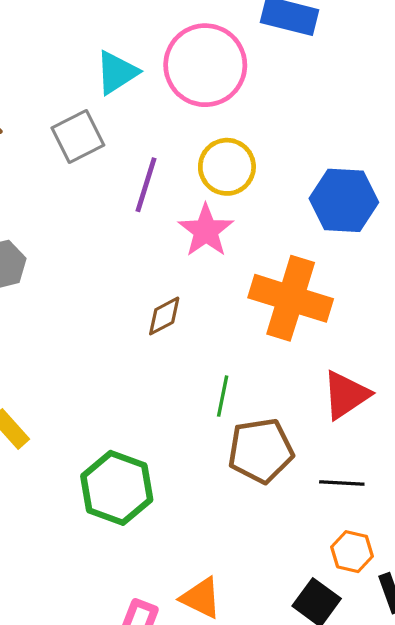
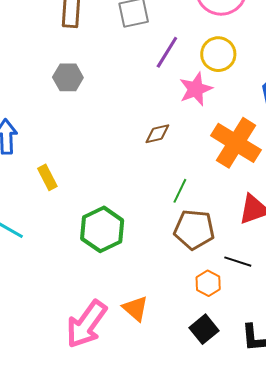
orange hexagon: (352, 552) -> (208, 283), moved

